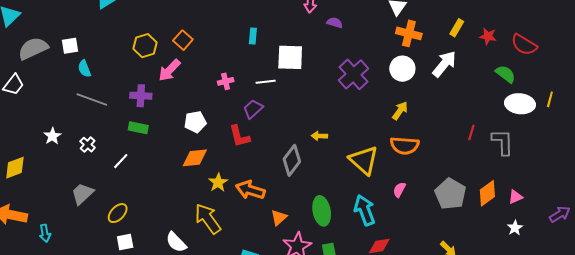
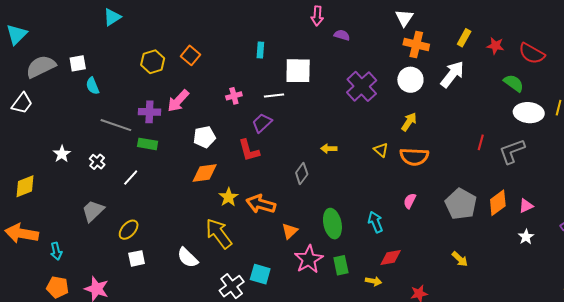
pink arrow: (169, 70) -> (178, 101), moved
gray line: (92, 99) -> (116, 125), moved
gray L-shape: (503, 142) -> (512, 151), turned -108
gray diamond: (292, 160) -> (302, 174), size x0.7
yellow triangle: (364, 160) -> (381, 150), moved, size x0.5
cyan arrow: (365, 210) -> (375, 222), size x0.7

